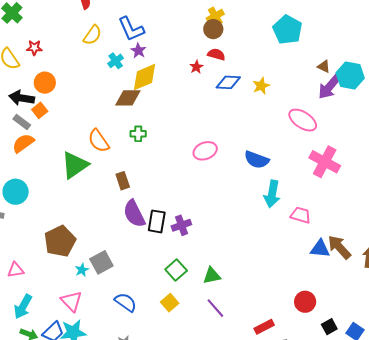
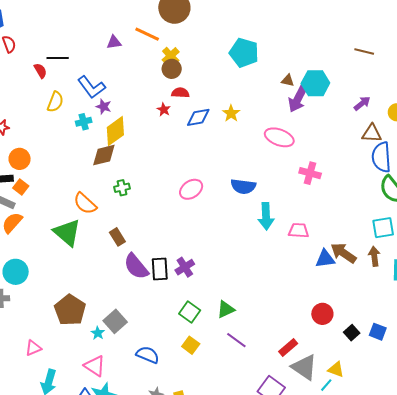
cyan cross: (116, 61) -> (84, 122), turned 35
pink cross: (325, 162) -> (310, 173), size x0.7
green triangle: (75, 165) -> (67, 233), turned -32

